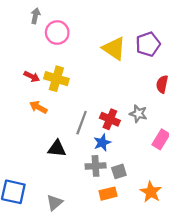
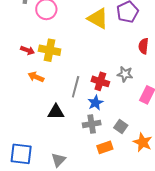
gray square: (119, 171) -> (121, 126), moved, turned -32

